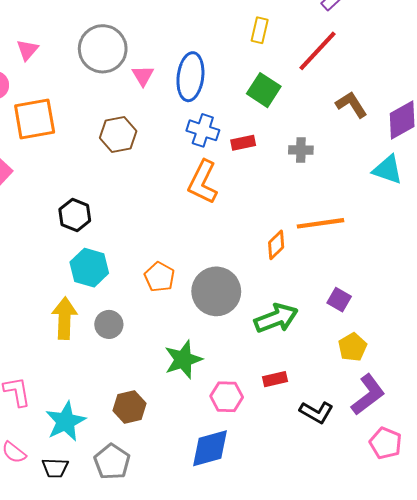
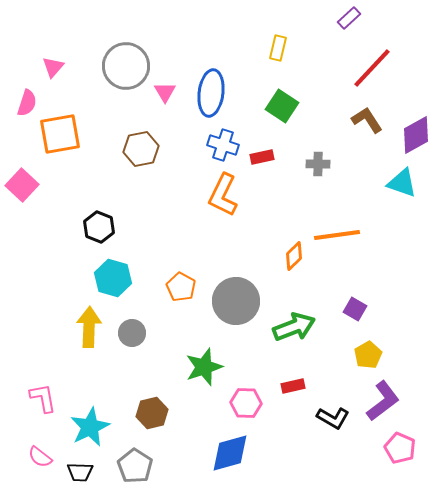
red line: (317, 51) -> (372, 68), moved

